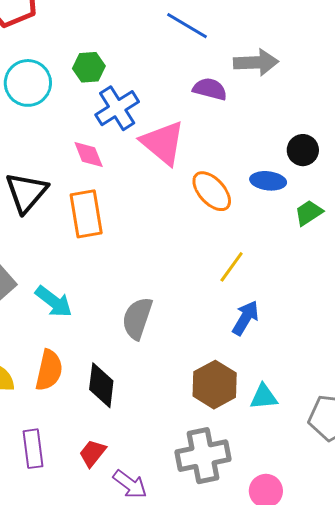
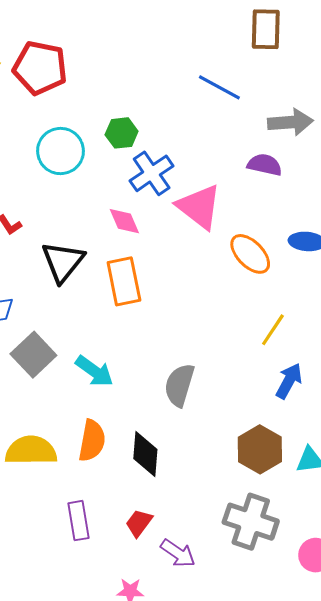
purple semicircle: (210, 89) -> (265, 165), moved
gray cross: (203, 456) -> (251, 522), turned 32

